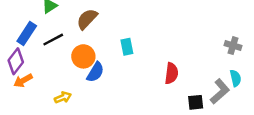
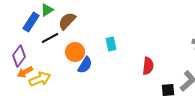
brown semicircle: (87, 19) -> (67, 21), moved
blue rectangle: (27, 34) -> (31, 22), moved
yellow arrow: (63, 97) -> (40, 79), moved, size x1.5

